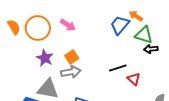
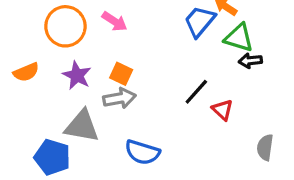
orange semicircle: (14, 27) -> (26, 72), moved, turned 98
orange square: (72, 57) -> (121, 74), turned -32
black line: (118, 68) -> (196, 92), turned -30

